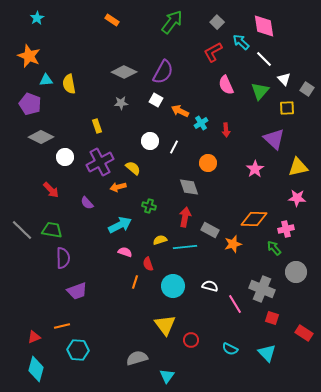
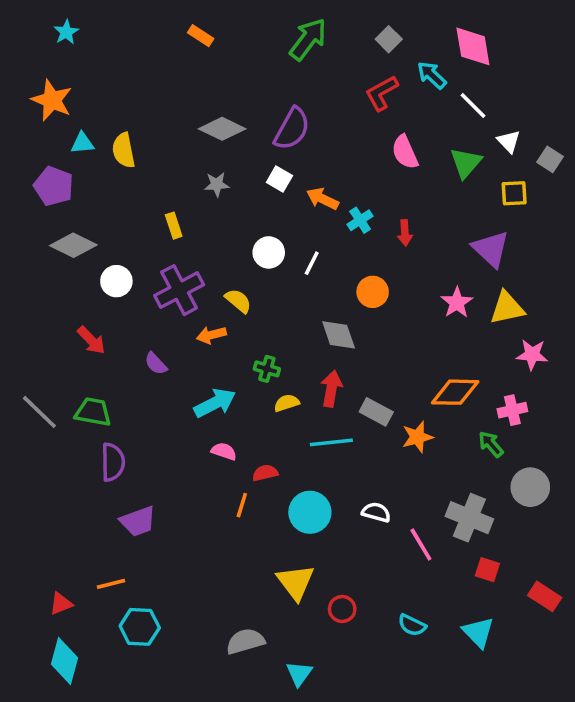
yellow triangle: (298, 167) -> (507, 308), moved
yellow semicircle: (160, 240) -> (287, 403), moved
red semicircle: (148, 264) -> (265, 473), turned 96

